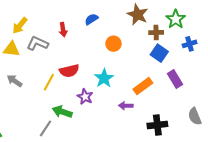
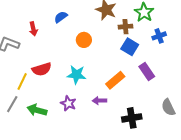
cyan star: (104, 78) -> (76, 75), turned -30
purple star: (85, 97) -> (68, 103), moved
gray line: (45, 128) -> (12, 104), moved

